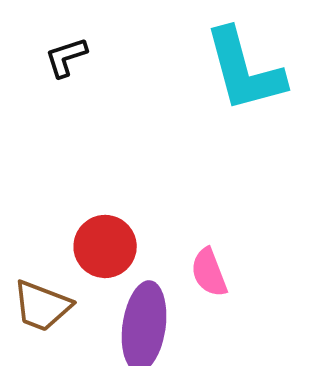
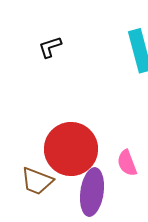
red circle: (105, 246) -> (71, 149), size x1.6

